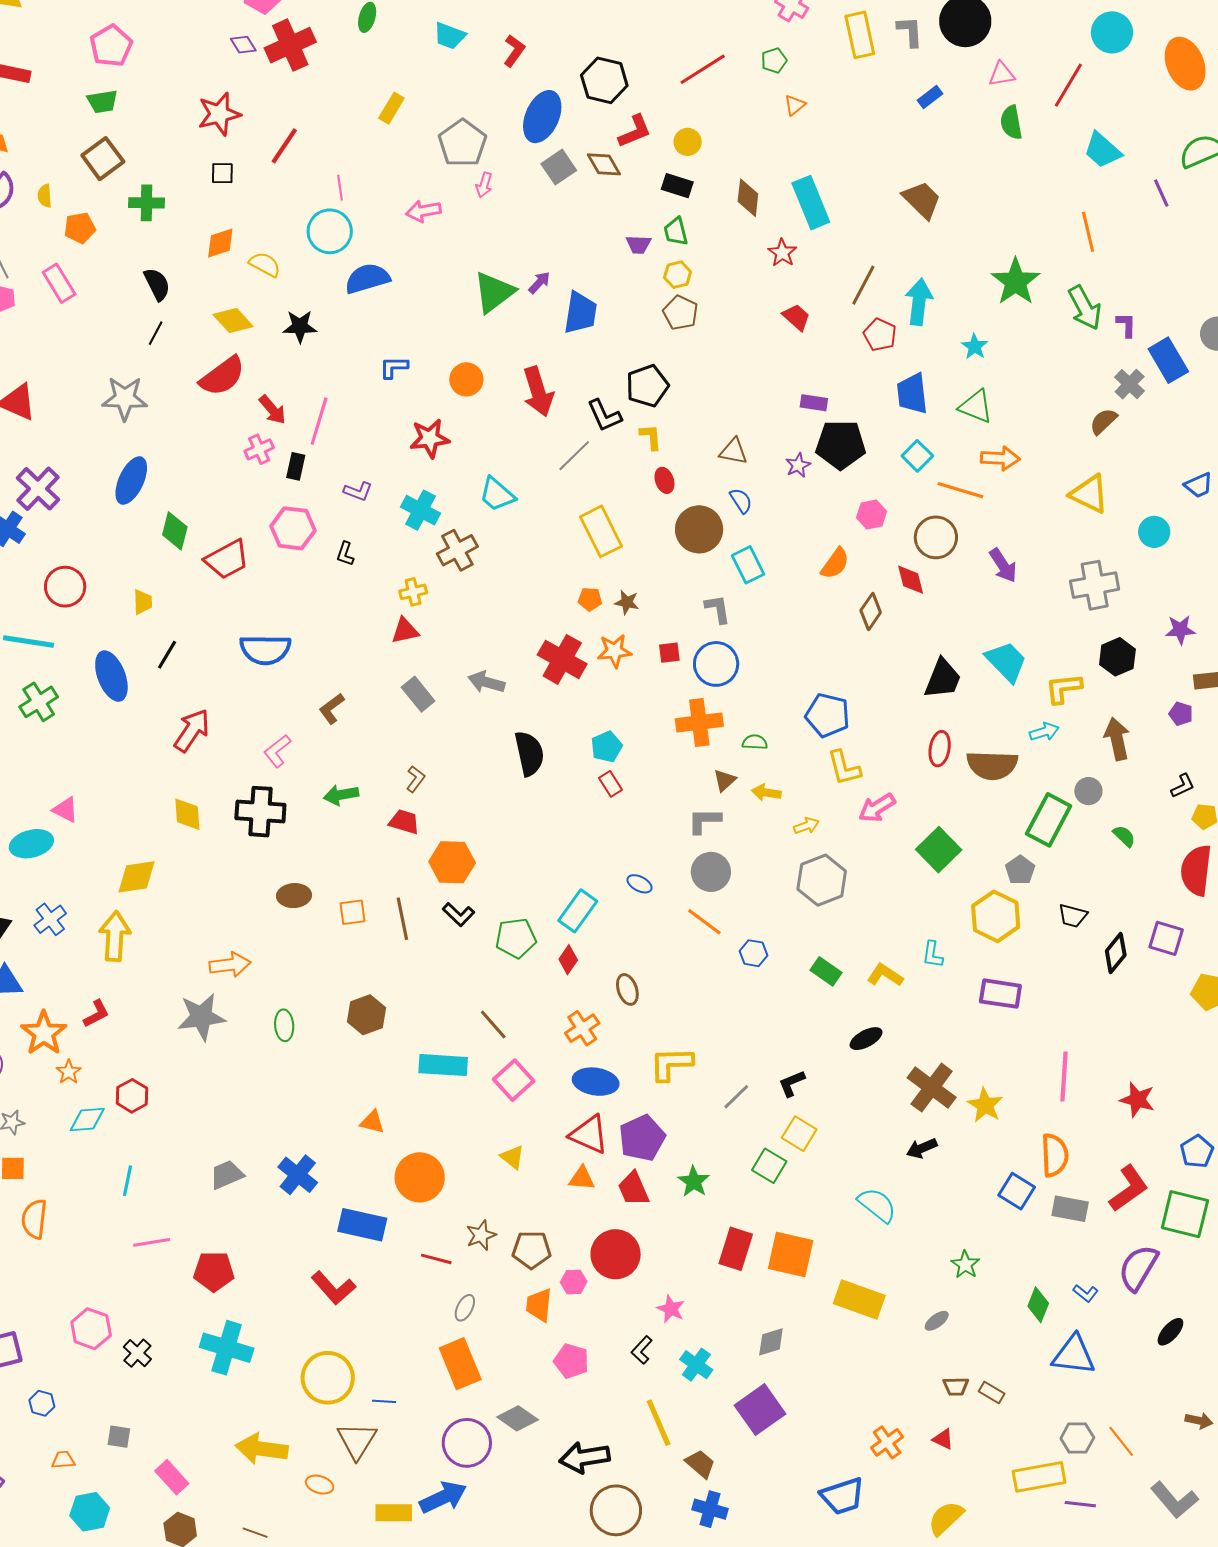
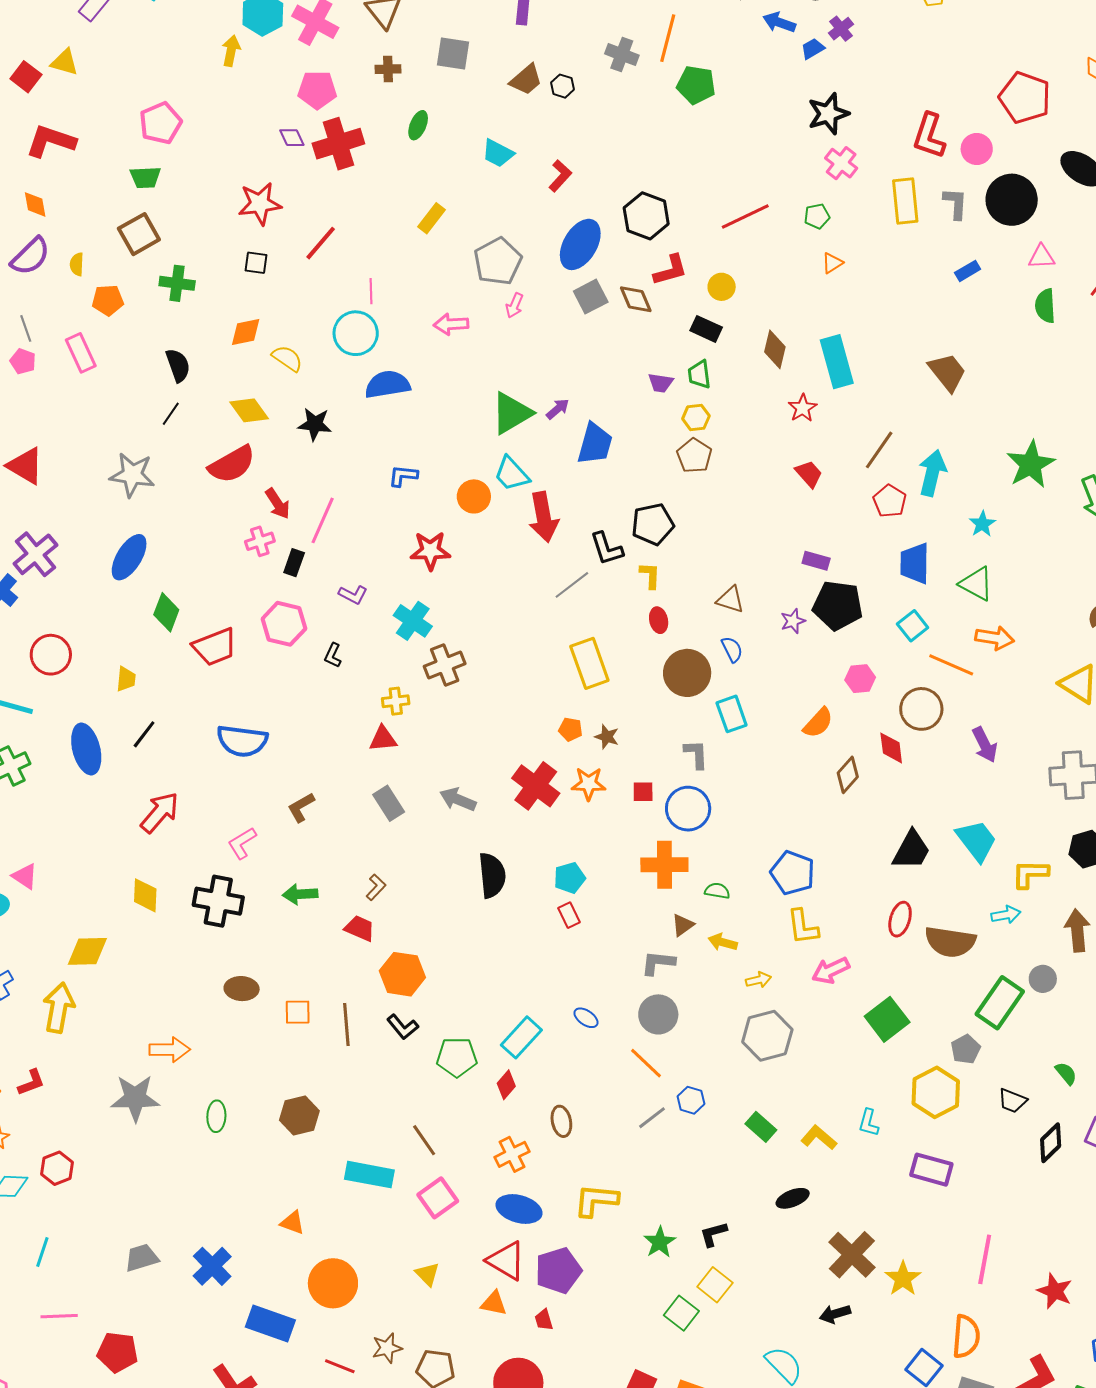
cyan trapezoid: (497, 494) -> (512, 474), moved
green semicircle: (1124, 836) -> (1066, 1073), moved
gray line: (736, 1097) -> (652, 1118), moved
green star: (694, 1182) -> (660, 1242), moved
red trapezoid: (633, 1189) -> (544, 1320), size x0.6

